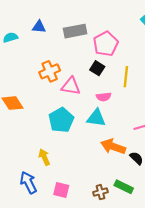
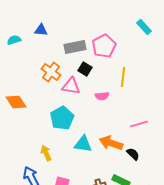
gray rectangle: (75, 31) -> (75, 47), moved
black square: (97, 68) -> (85, 69), moved
orange cross: (50, 71) -> (51, 72), turned -30
cyan triangle: (96, 118) -> (83, 144), moved

